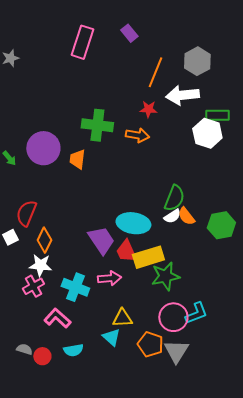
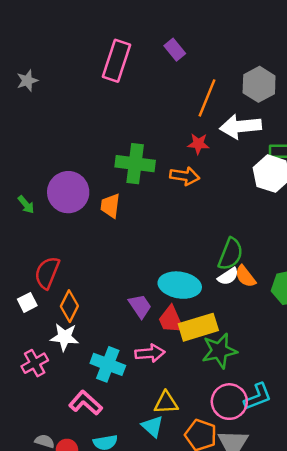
purple trapezoid: (101, 240) -> (140, 306), size x0.7
pink cross: (33, 286) -> (35, 363), moved

